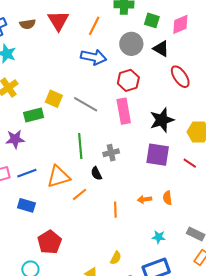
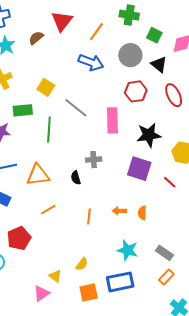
brown semicircle: (28, 24) -> (36, 38), moved, turned 140
red hexagon: (128, 80) -> (136, 91), moved
yellow square: (54, 99) -> (46, 87), moved
green line: (80, 146) -> (49, 130), moved
orange line: (80, 194) -> (48, 210), moved
cyan star: (159, 237) -> (128, 250), size x1.5

